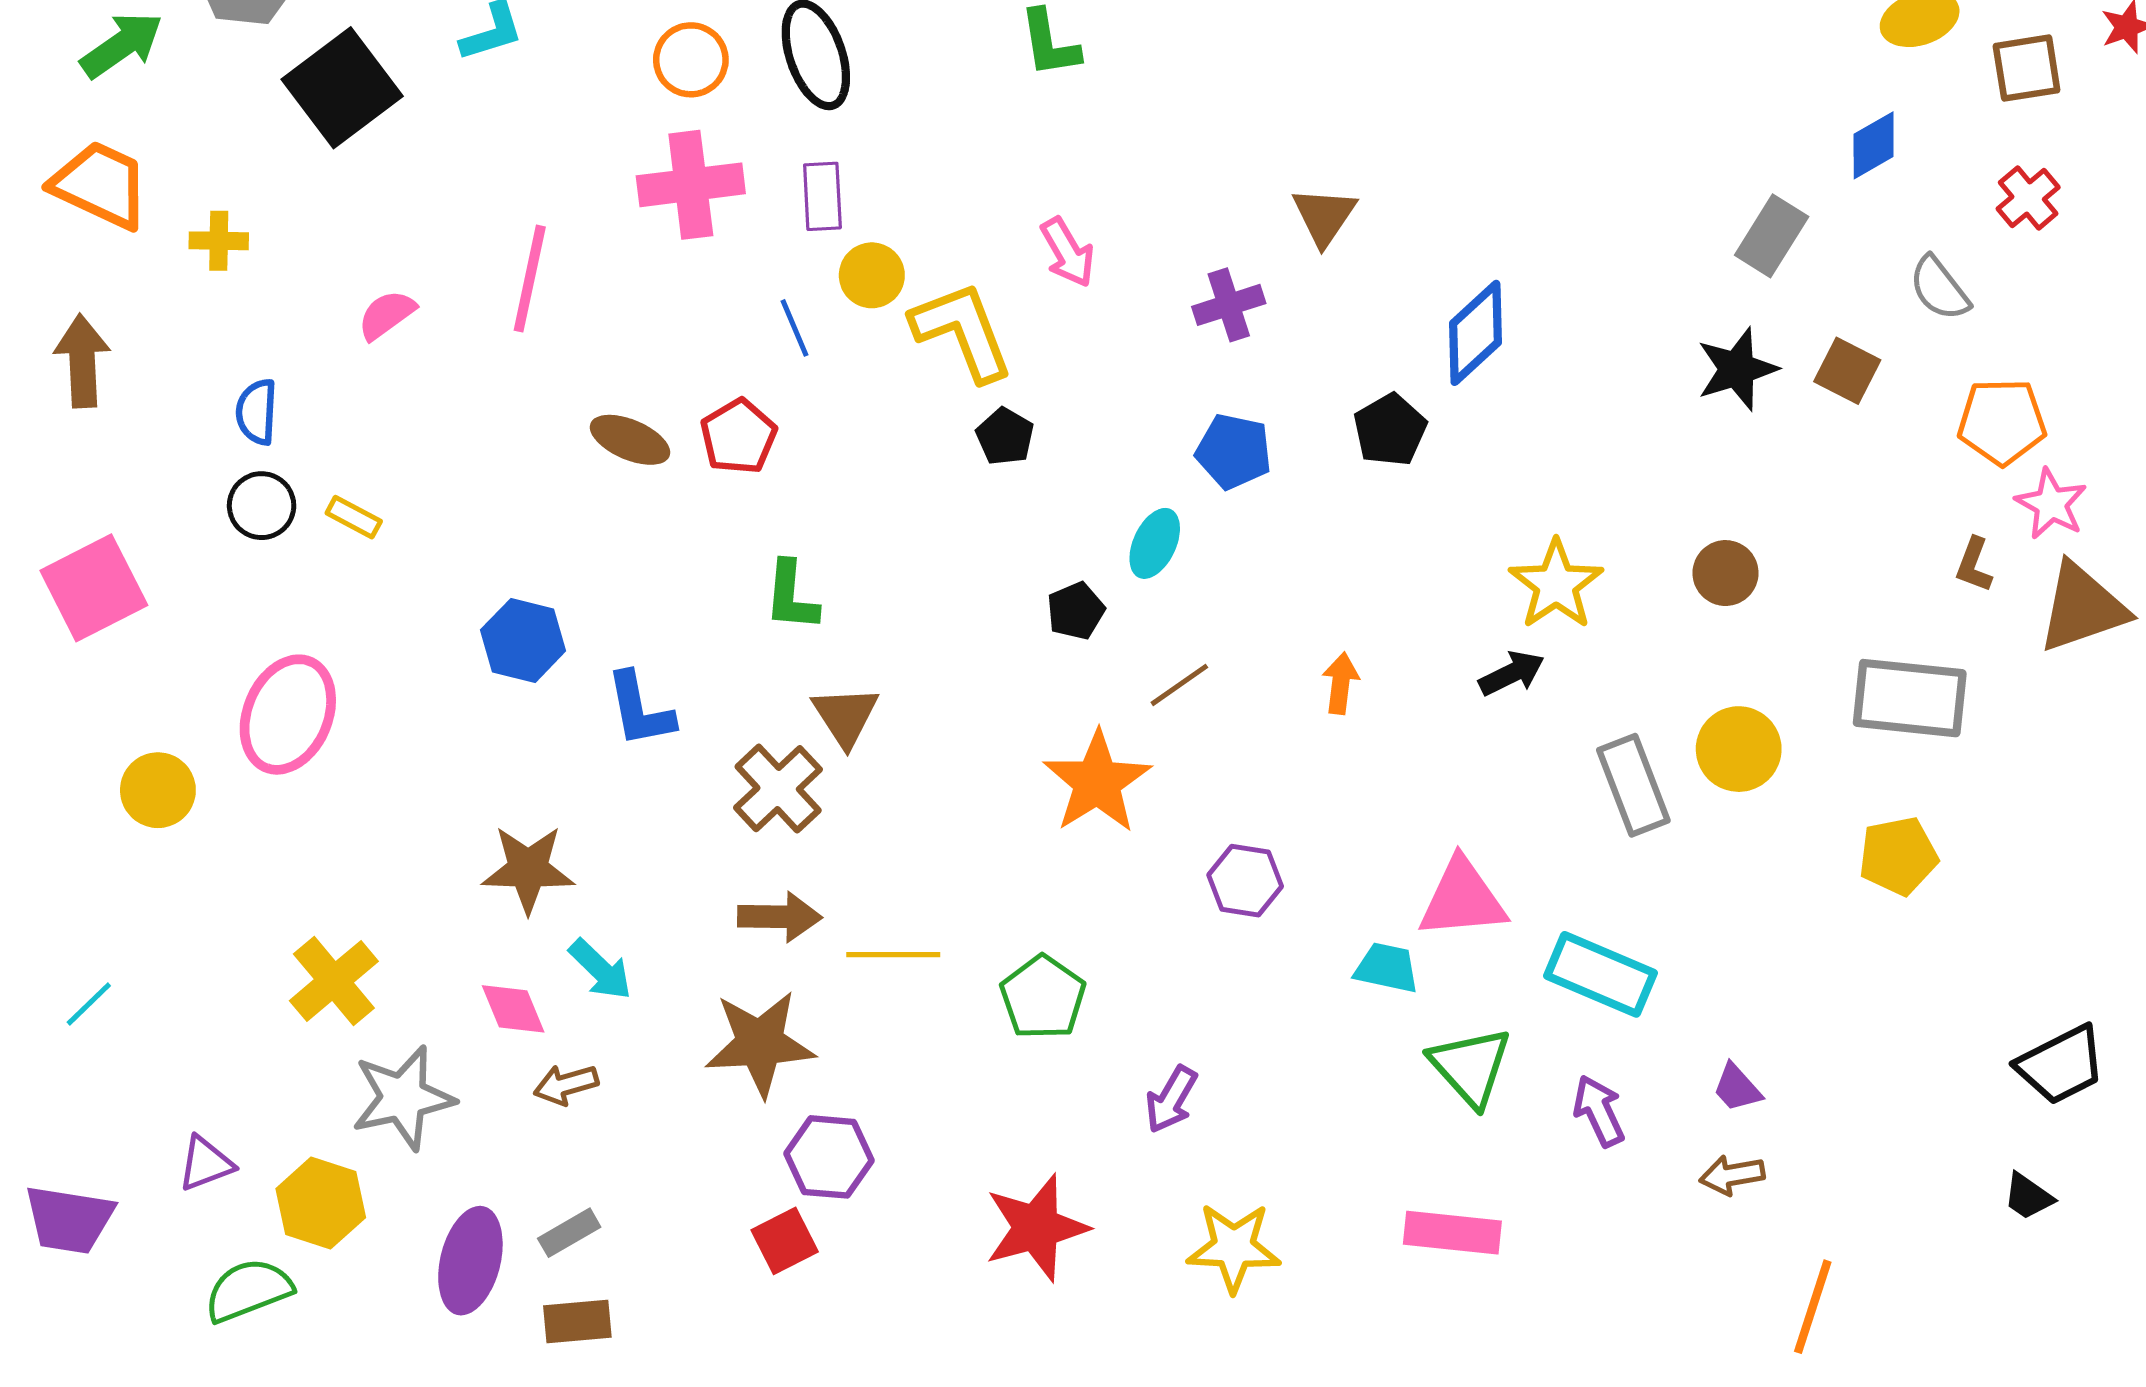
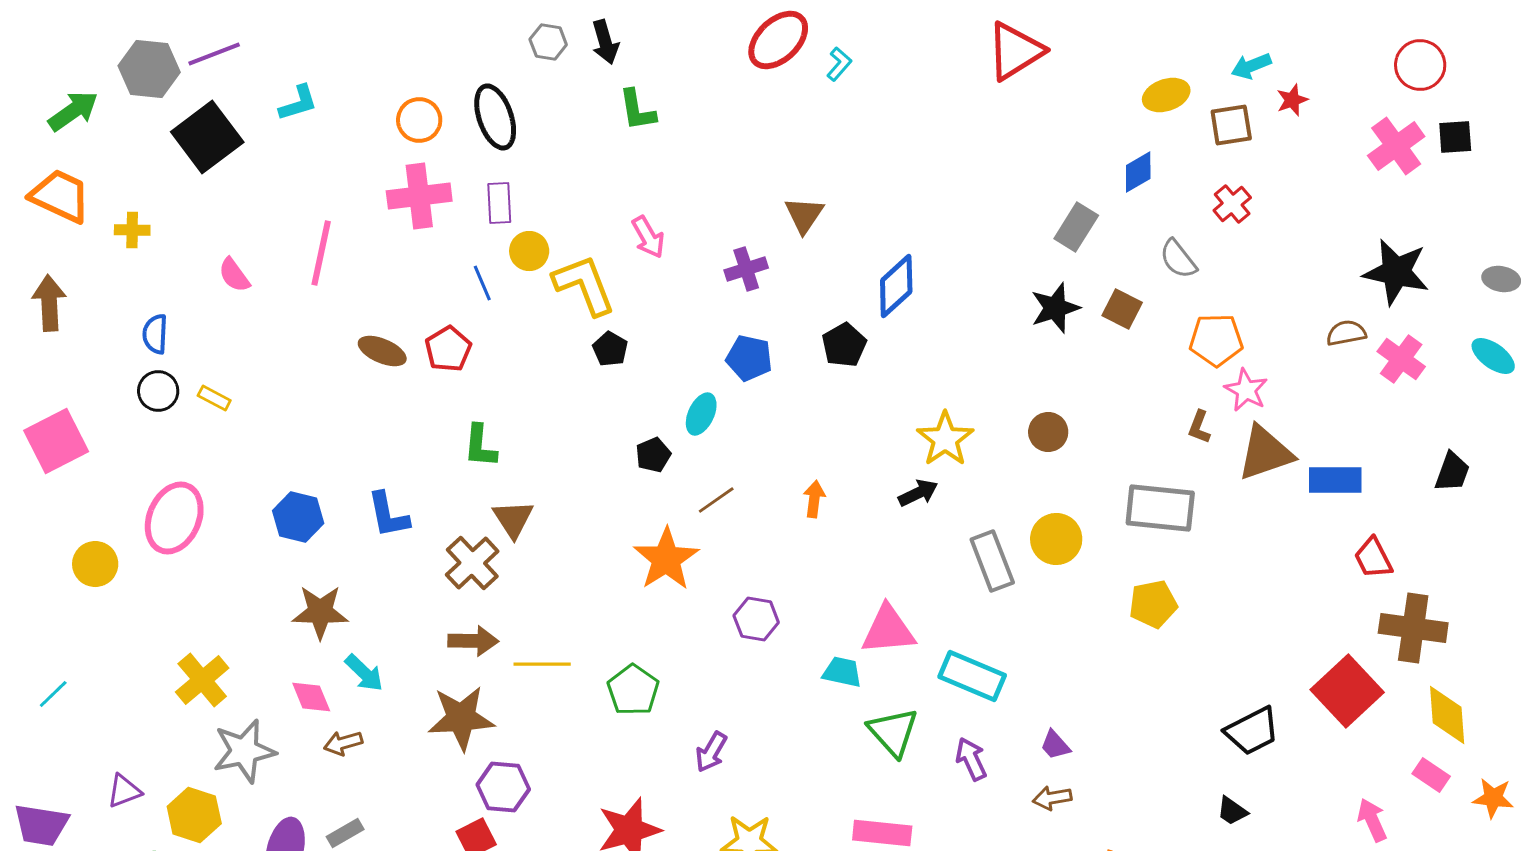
pink semicircle: (387, 315) -> (234, 275), turned -90
blue hexagon: (523, 640) -> (298, 517), moved

